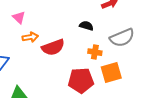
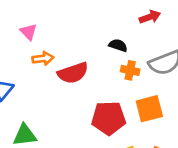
orange cross: (95, 52) -> (130, 70), moved

